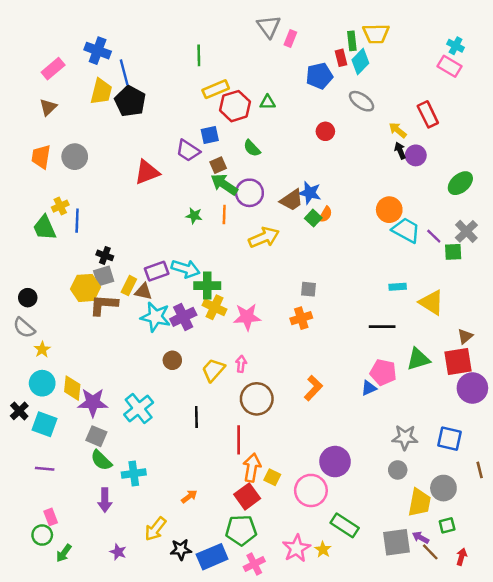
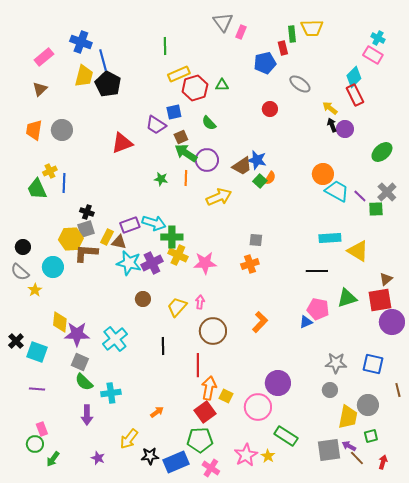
cyan diamond: (360, 61) -> (354, 77), moved
cyan rectangle: (398, 287) -> (330, 238), size x1.5
cyan circle: (42, 383) -> (53, 267), moved
pink cross: (254, 564) -> (211, 468), turned -30

